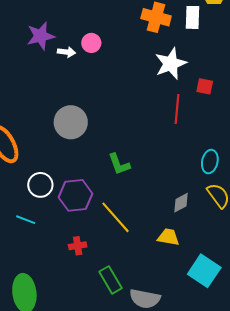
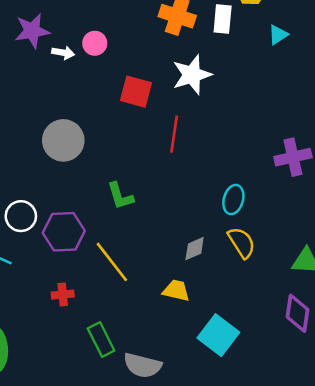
red square: (205, 86) -> (136, 92), moved, size x1.5
red line: (177, 109) -> (174, 134), moved

